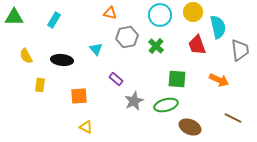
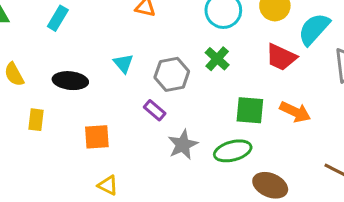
cyan semicircle: (218, 27) -> (314, 29), turned -125
gray hexagon: (127, 37) -> (172, 74), moved
red trapezoid: (197, 45) -> (281, 57), turned -45
orange arrow: (219, 80) -> (295, 112), moved

